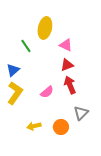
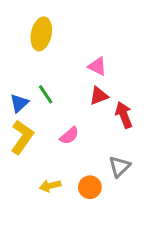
yellow ellipse: (45, 28) -> (41, 34), moved
green line: (26, 46) -> (46, 94), moved
red arrow: (70, 85) -> (124, 115), moved

